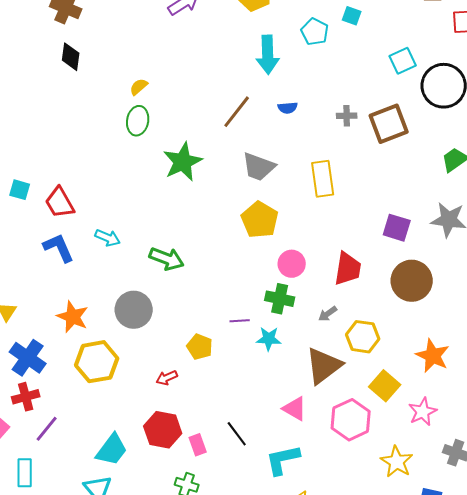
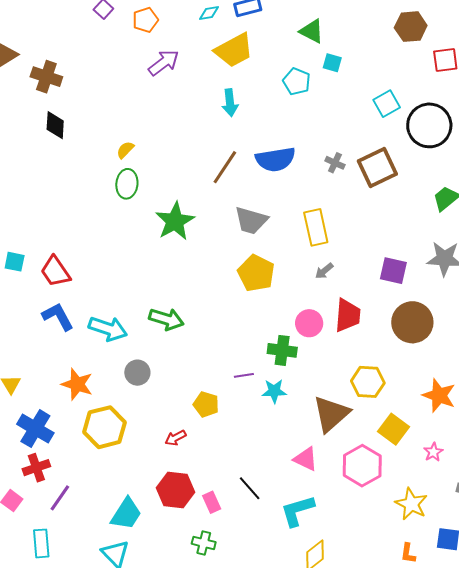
cyan arrow: (268, 55) -> (230, 103), moved, size x0.7
blue semicircle: (288, 108) -> (275, 159), size x2.0
gray cross: (347, 116) -> (335, 163), turned 30
cyan arrow: (108, 238) -> (108, 329), moved, size x1.5
pink circle: (292, 264) -> (309, 323), moved
gray circle: (134, 310) -> (137, 373), size x0.7
gray arrow: (328, 314) -> (324, 271), moved
pink star: (423, 412) -> (433, 452), size x0.7

